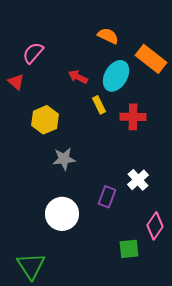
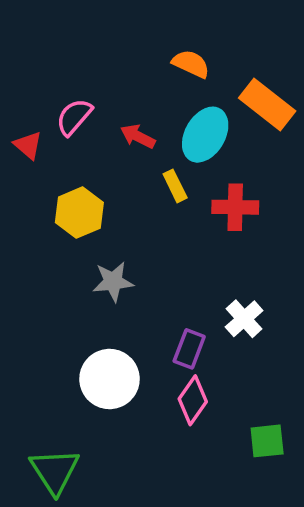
pink semicircle: (33, 53) -> (74, 117), moved
pink diamond: (155, 226) -> (193, 400), moved
green square: (129, 249) -> (267, 441), moved

